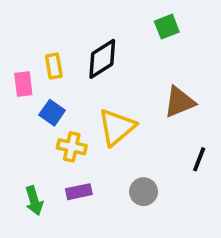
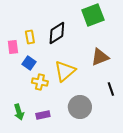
green square: (167, 27) -> (93, 15), size x1.6
black line: (199, 159) -> (111, 89), turned -40
purple rectangle: (79, 192) -> (43, 115), moved
gray circle: (144, 192) -> (80, 107), size x1.5

